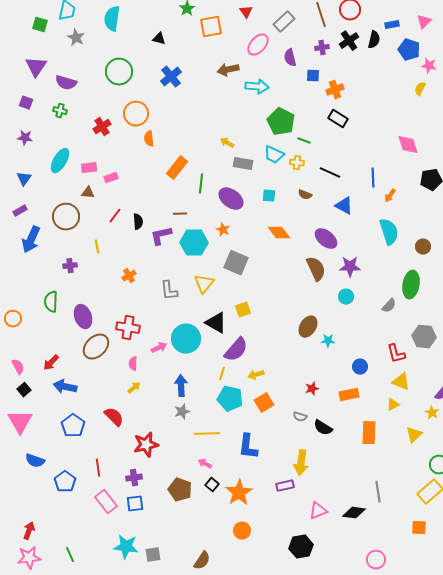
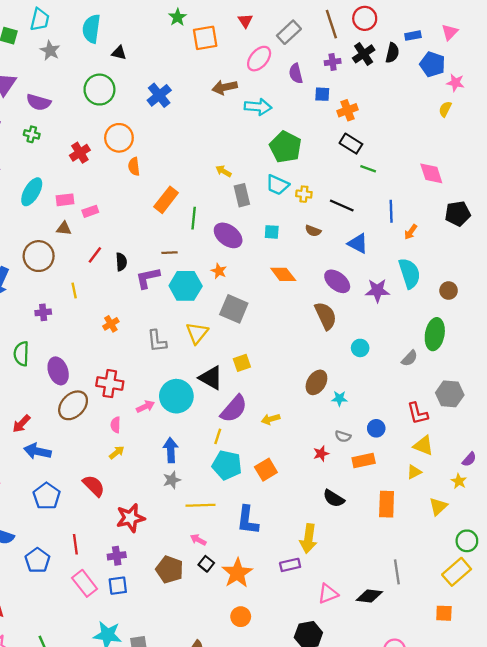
black triangle: (159, 39) -> (119, 53), moved
green line: (304, 141) -> (368, 169), moved
gray rectangle: (243, 164) -> (242, 195), turned 66
purple star: (350, 267) -> (377, 291), moved
yellow arrow: (256, 375) -> (271, 419), moved
gray semicircle: (300, 417) -> (343, 436), moved

